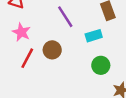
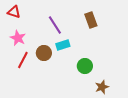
cyan rectangle: (94, 36) -> (63, 45), moved

